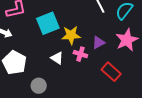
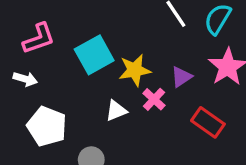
pink cross: (80, 54) -> (154, 99), turned 32
white triangle: (57, 58) -> (116, 111), turned -48

